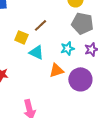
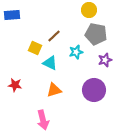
cyan star: (67, 48) -> (76, 52), moved
orange triangle: (56, 70) -> (54, 90), moved

